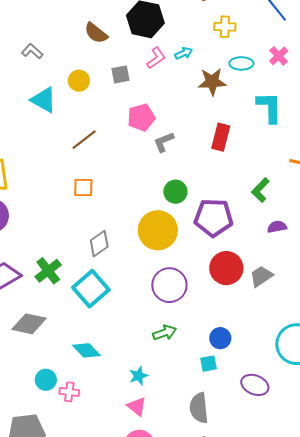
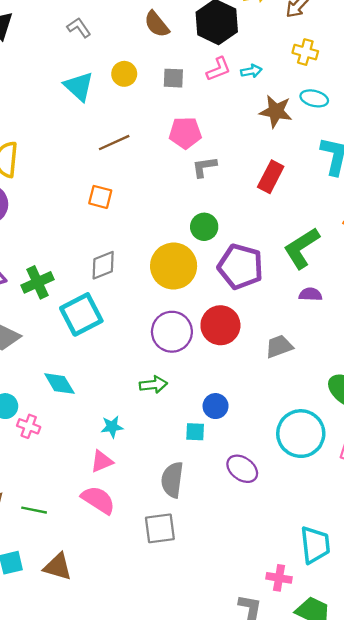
green L-shape: (260, 190) -> (302, 248), size x1.5
red circle: (226, 268) -> (220, 325), moved
pink triangle: (137, 407) -> (102, 461), turned 45

